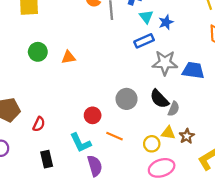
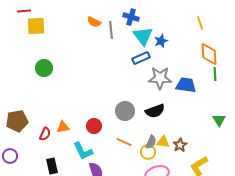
cyan triangle: (146, 17) -> (143, 36), size x1.5
orange triangle: (68, 57) -> (63, 127), moved
black semicircle: (159, 99) -> (155, 111), turned -66
gray semicircle: (174, 109) -> (151, 142), moved
orange line: (114, 136) -> (124, 142), moved

